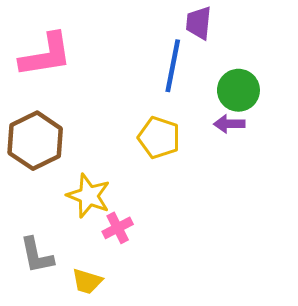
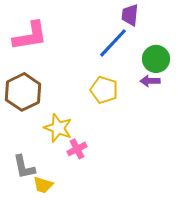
blue line: (173, 66) -> (113, 43), turned 32
yellow trapezoid: (87, 281) -> (43, 185), moved

